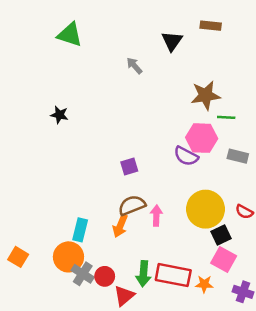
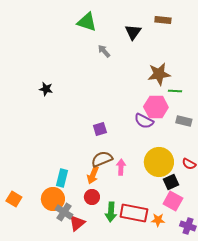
green triangle: (70, 35) -> (87, 22), moved
red circle: (105, 276) -> (92, 197), moved
red triangle: (124, 296) -> (77, 223), moved

